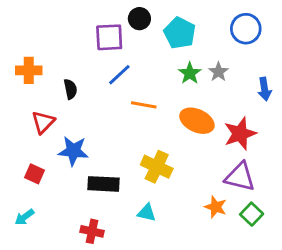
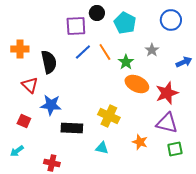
green star: (190, 73) -> (126, 62), moved
black semicircle: (70, 89) -> (49, 62), size x1.6
blue arrow: (264, 89) -> (184, 62), turned -105
orange line: (144, 105) -> (105, 52), moved, turned 48
red triangle: (43, 122) -> (30, 85), turned -30
orange star: (216, 207) -> (140, 142), moved
green square: (252, 214) -> (175, 149), turned 35
red cross: (92, 231) -> (52, 163), moved

